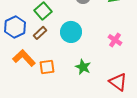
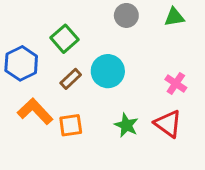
brown rectangle: (40, 33) -> (71, 79), moved
red triangle: (118, 82) -> (168, 124), moved

